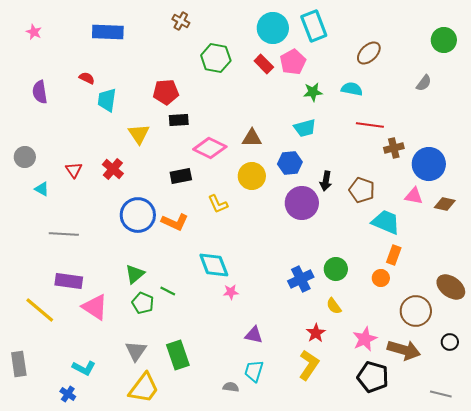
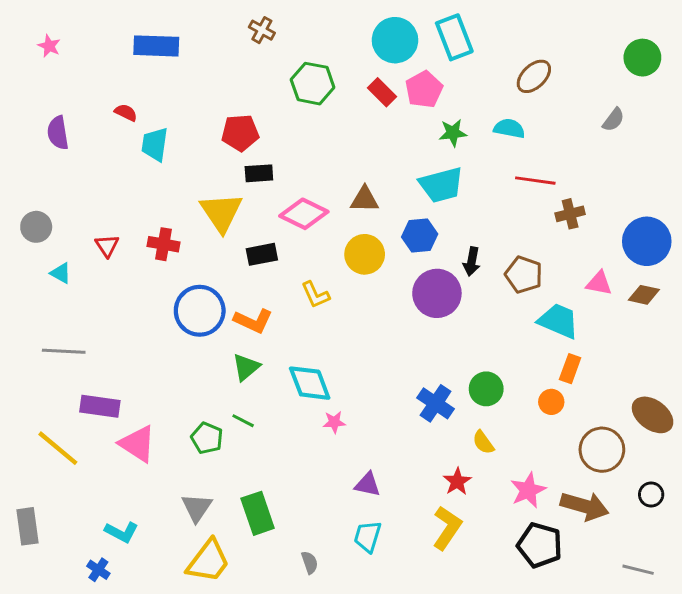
cyan trapezoid: (305, 128) -> (441, 185), size x1.4
yellow triangle: (139, 134) -> (221, 212), moved, size x1.4
blue circle: (429, 164) -> (647, 241), moved
red cross: (113, 169) -> (163, 244), turned -30
gray line: (64, 234) -> (64, 351), moved
green triangle: (135, 274) -> (246, 367), moved
blue cross: (301, 279) -> (436, 403), turned -30
gray semicircle: (231, 387) -> (310, 563), moved, turned 63

